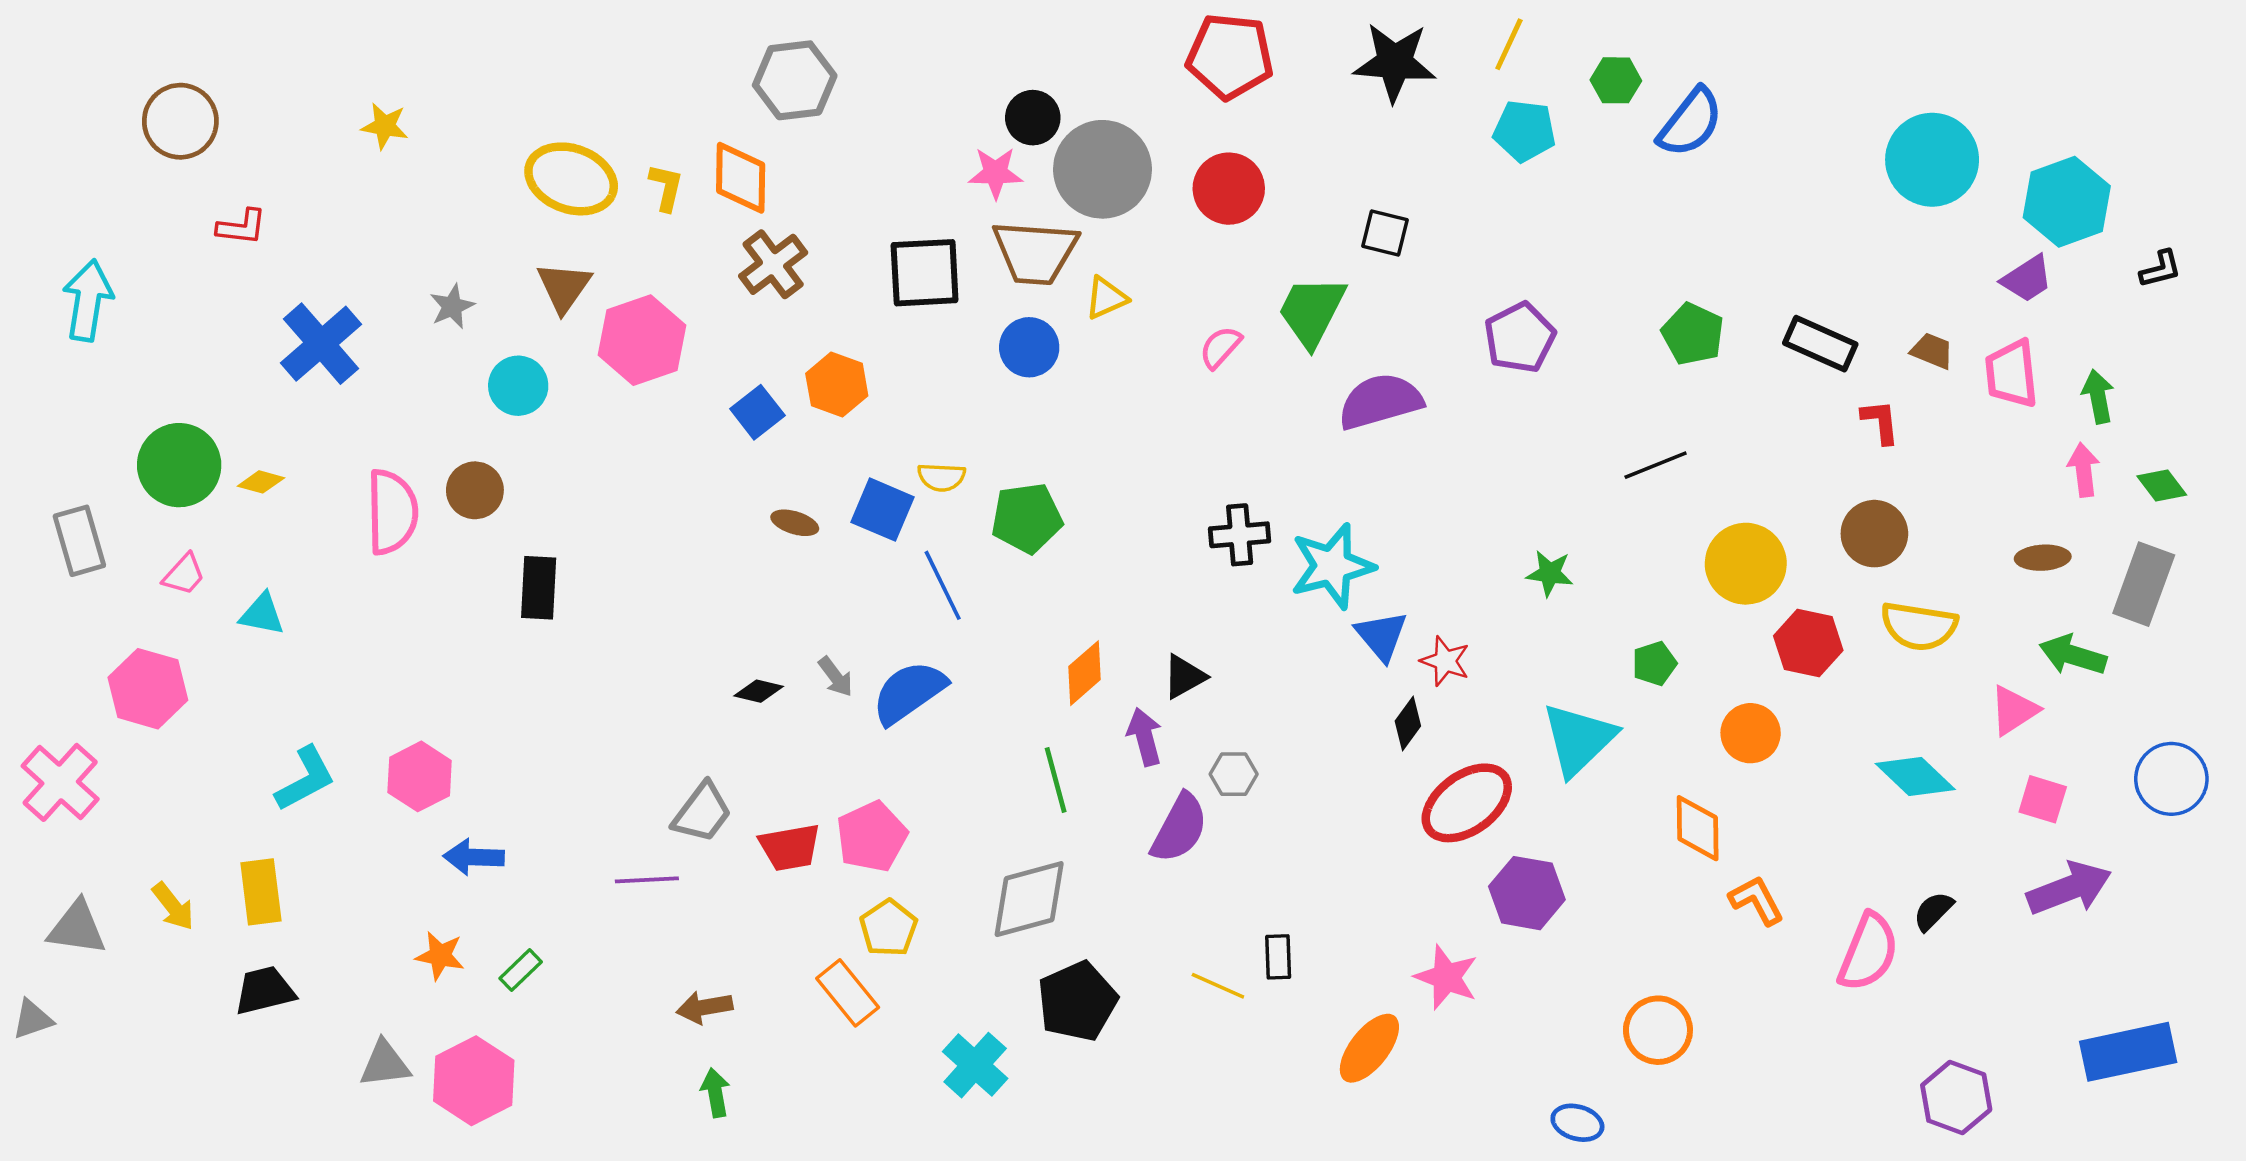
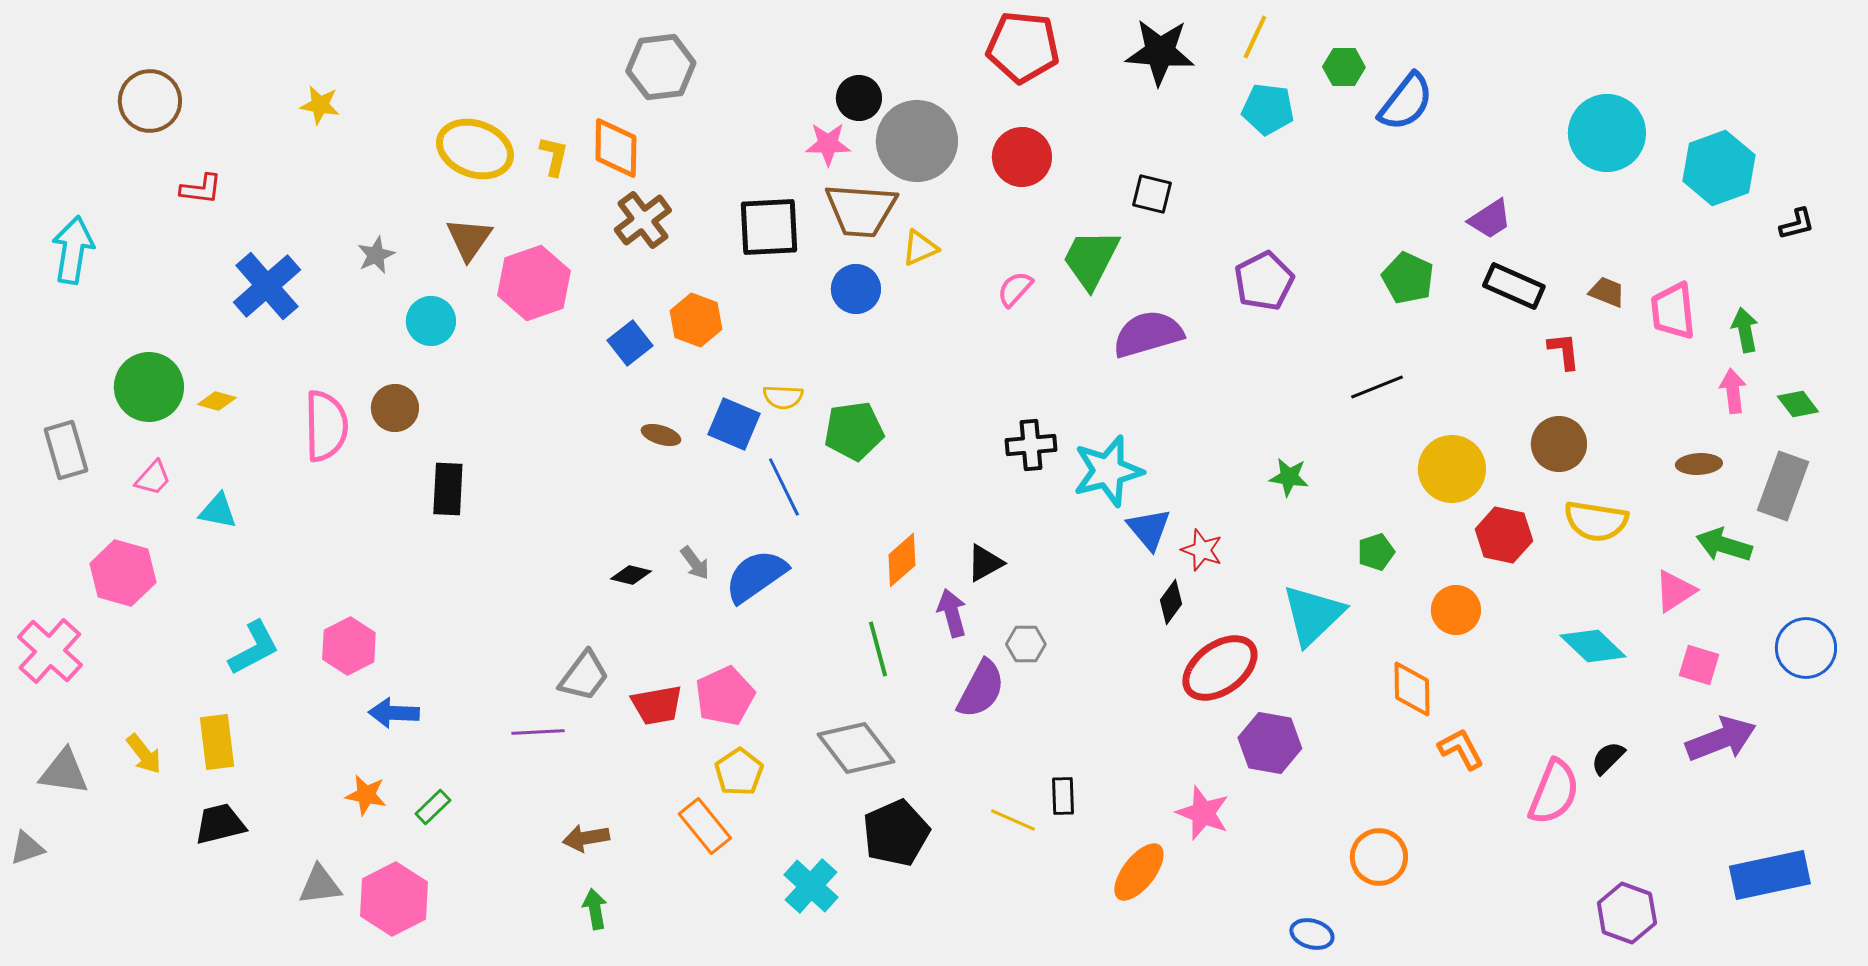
purple trapezoid: (2027, 279) -> (1490, 219), moved
gray diamond: (1029, 899) -> (856, 748), turned 68

